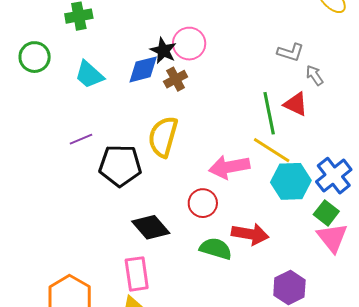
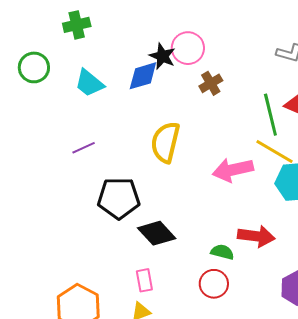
brown cross: (176, 79) -> (211, 83), moved
black pentagon: (120, 166) -> (119, 198), moved
red circle: (203, 203) -> (214, 284), moved
green semicircle: (216, 249) -> (222, 252), size x0.7
pink rectangle: (137, 274) -> (144, 280), size x0.7

